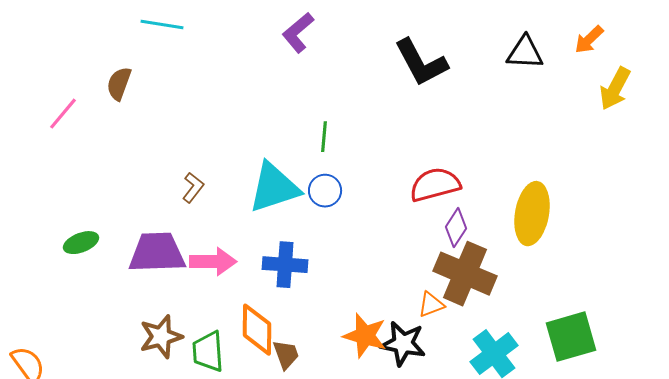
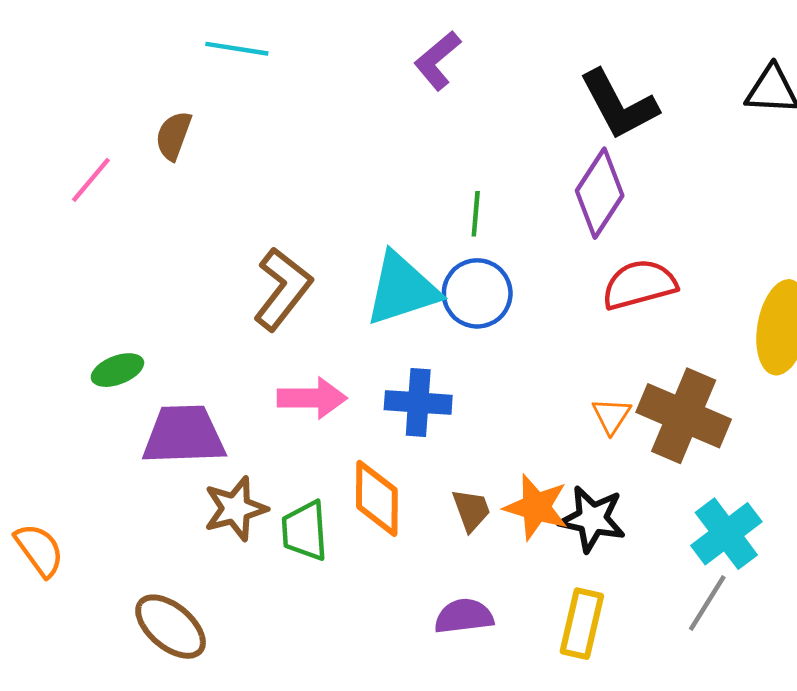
brown L-shape: (193, 188) -> (283, 289), size x1.8
blue circle: (325, 191) -> (477, 293), size x1.4
purple diamond: (456, 228) -> (600, 193), moved, size x1.5
purple trapezoid: (157, 253) -> (184, 435), moved
orange triangle: (431, 305) -> (611, 416), moved, turned -36
brown trapezoid: (286, 355) -> (471, 510), moved

